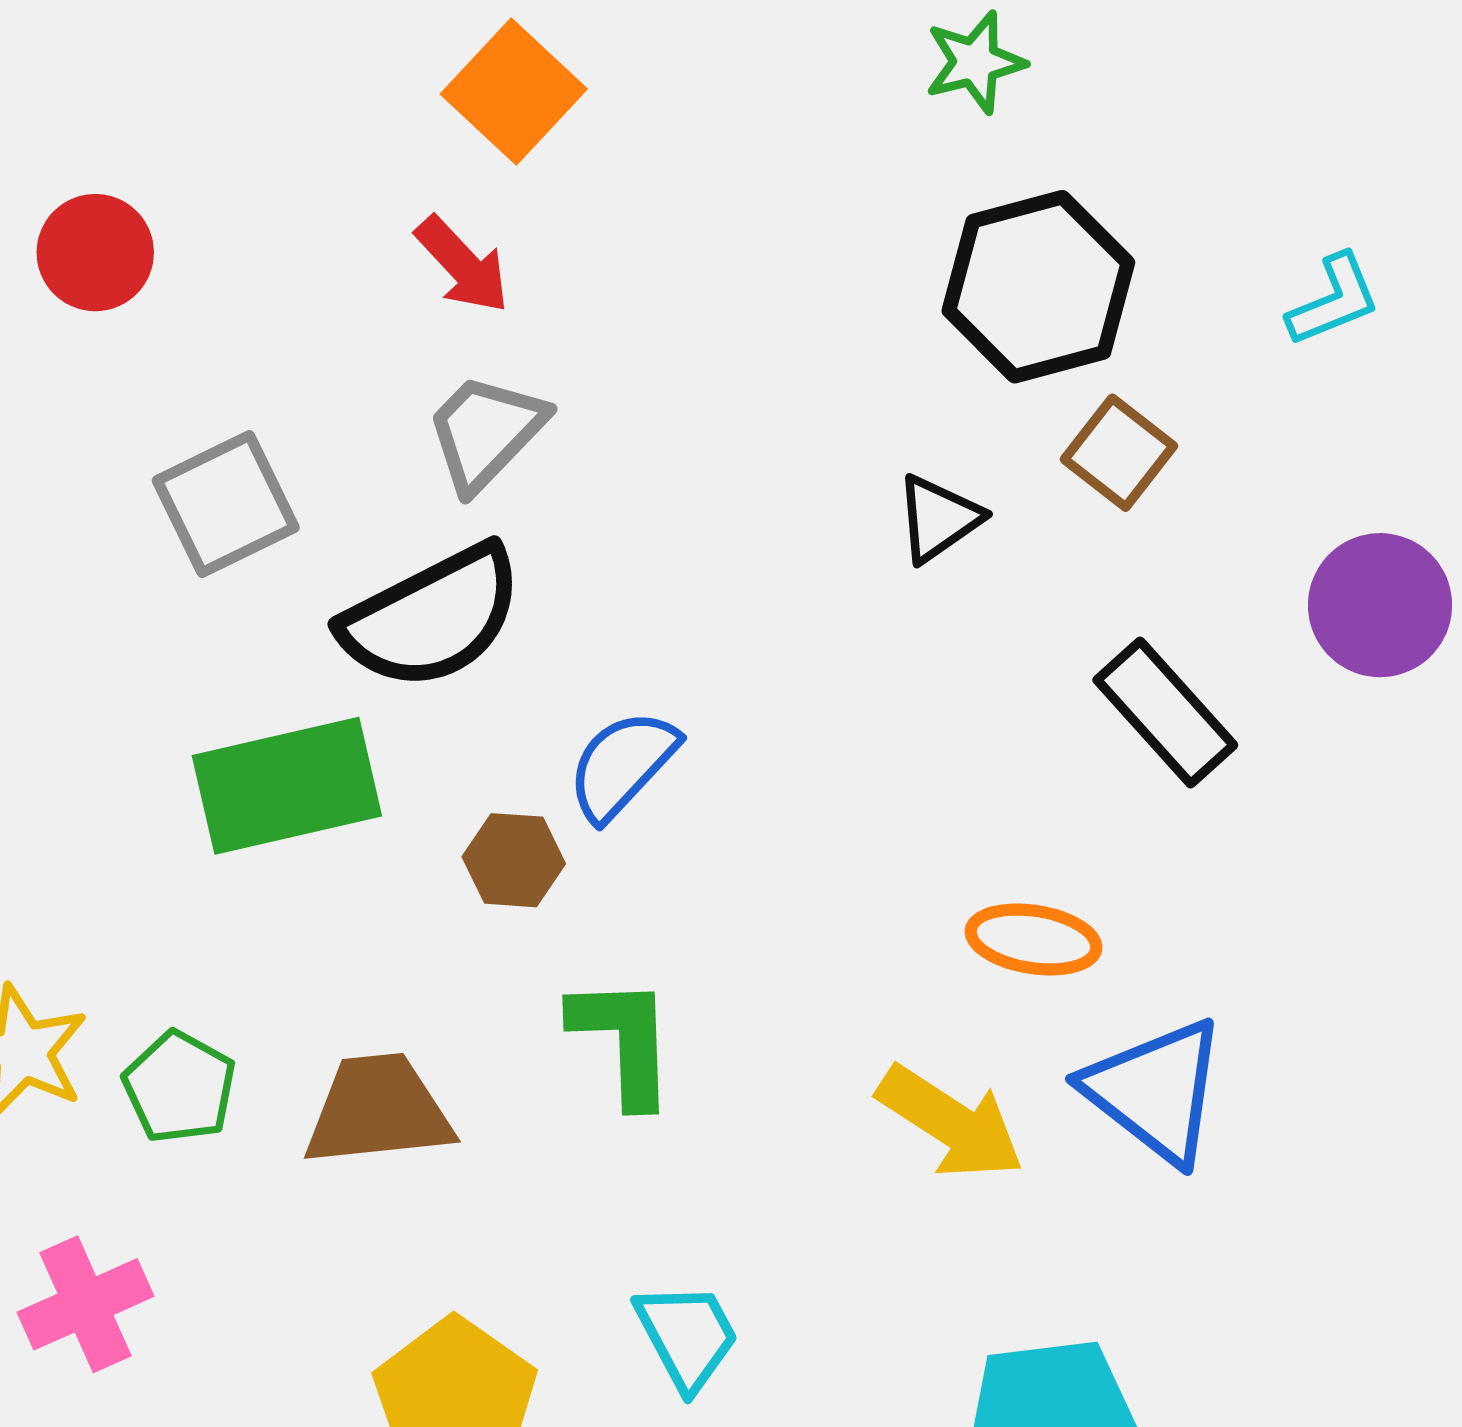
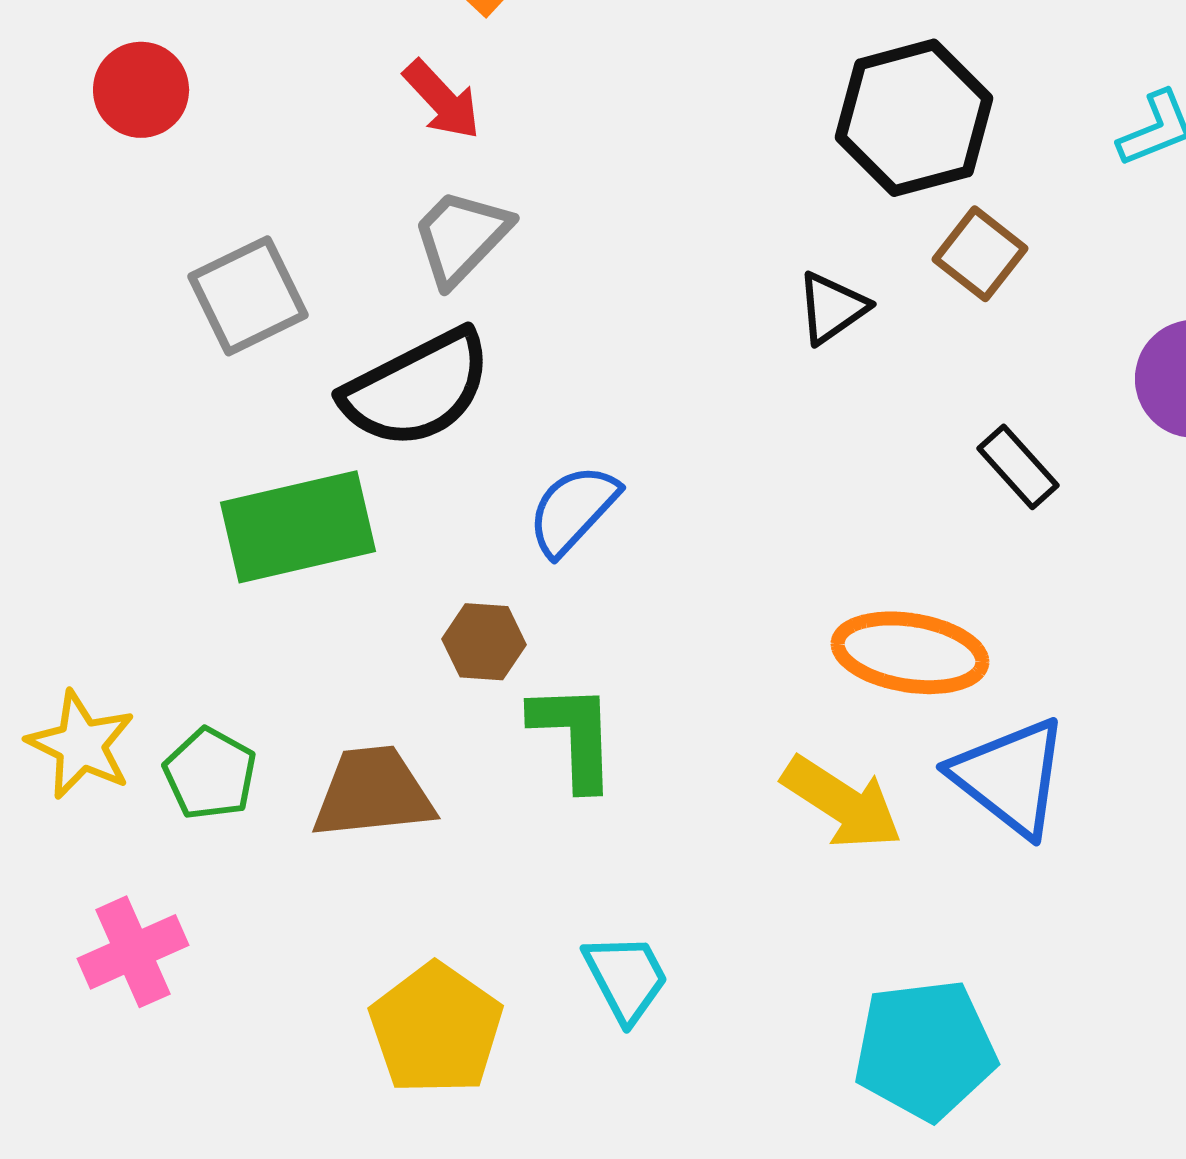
black rectangle: (1165, 713) -> (1018, 467), size x0.7
brown hexagon: (514, 860) -> (484, 642), moved
orange ellipse: (1034, 939) -> (910, 653), size x1.4

